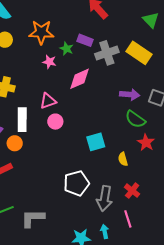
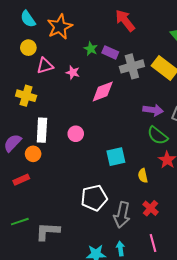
orange star: (41, 32) -> (60, 27), moved, turned -30
green star: (67, 49) -> (91, 49), moved
pink triangle: (48, 101) -> (45, 66), moved
pink line: (128, 219) -> (153, 243), moved

